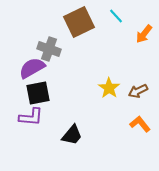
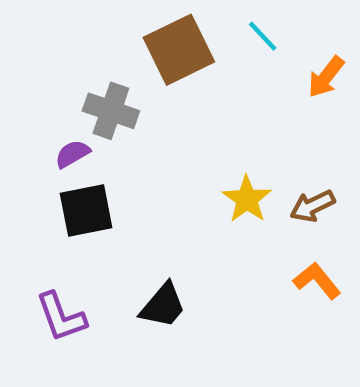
purple semicircle: (32, 68) -> (72, 154), size x0.6
purple L-shape: (31, 117) -> (61, 317), moved, turned 65

